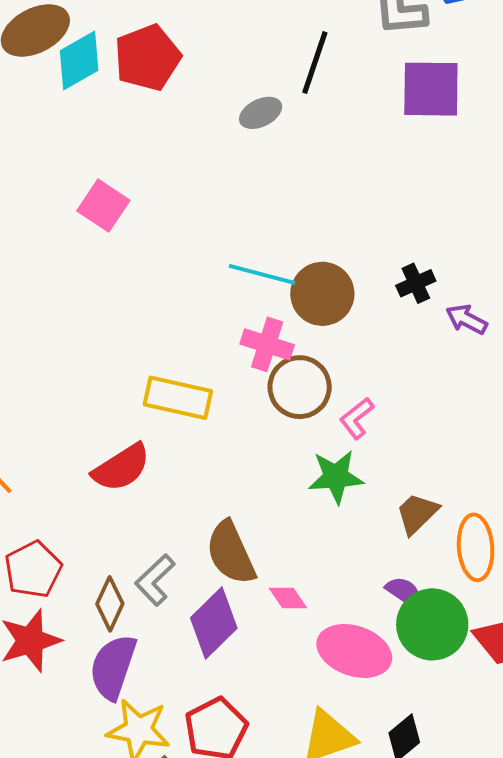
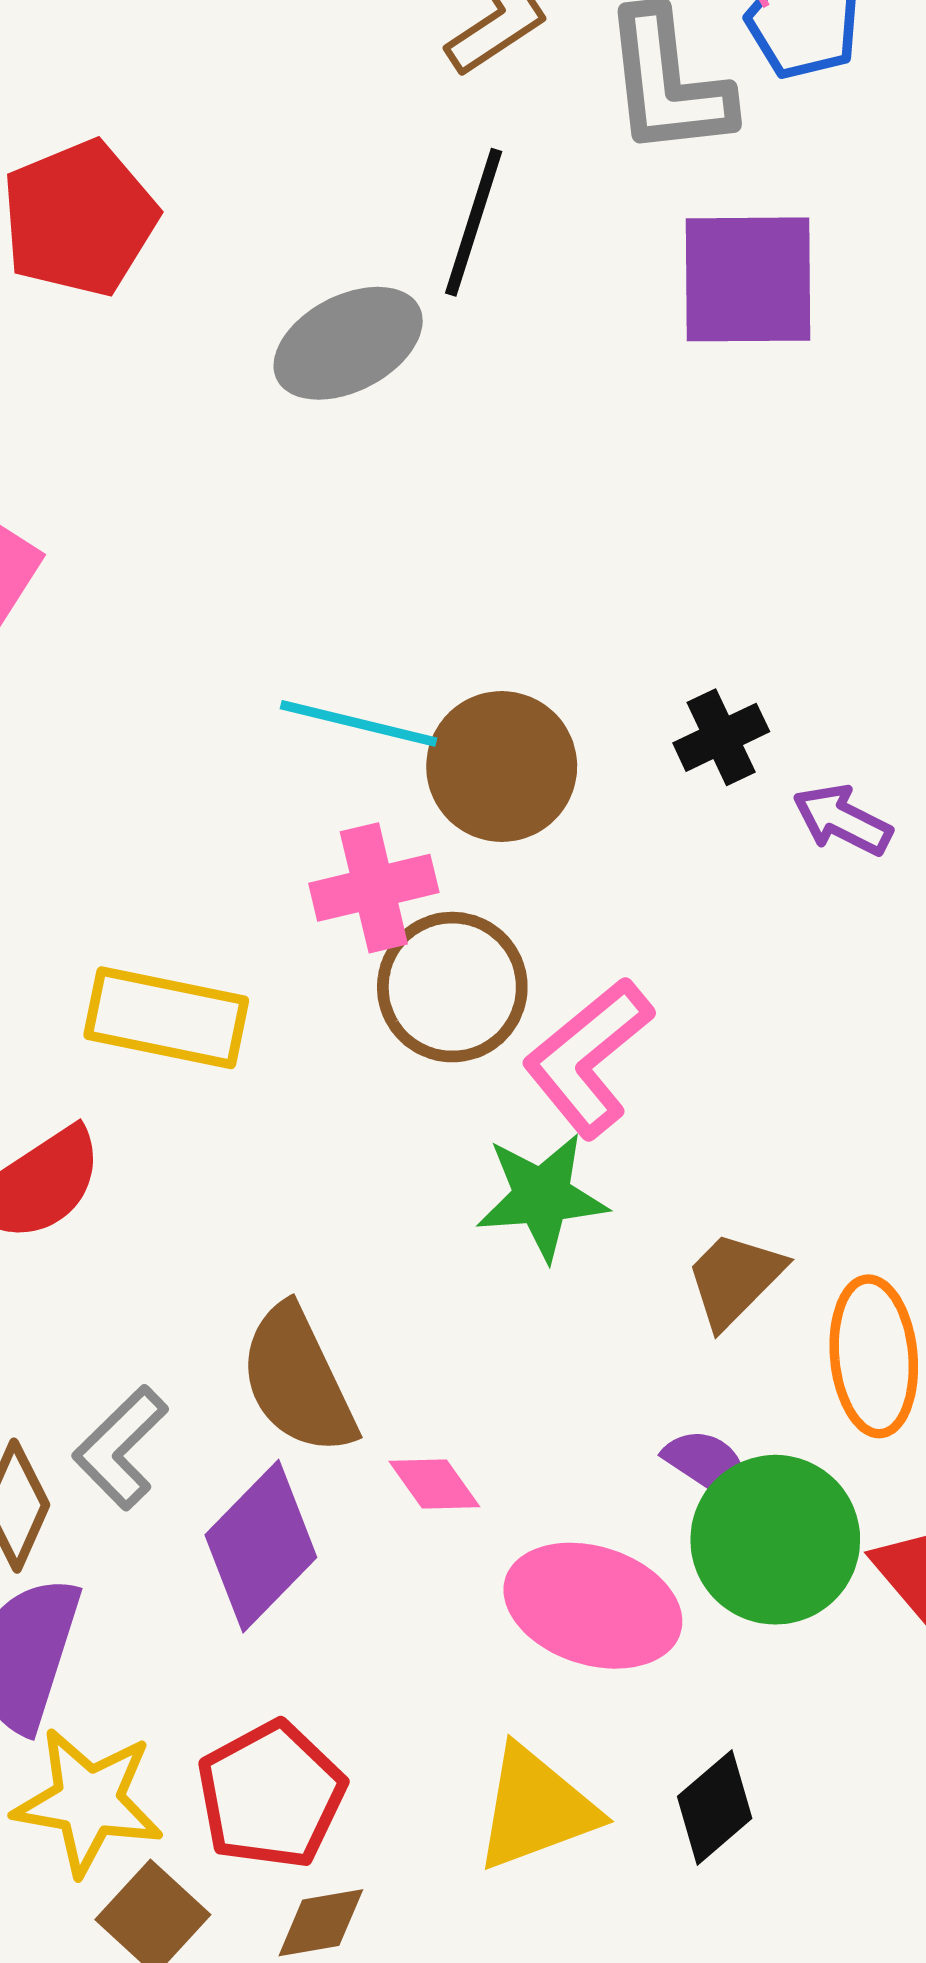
gray ellipse: (261, 113) -> (348, 343), size x1.5
pink cross: (267, 344) -> (374, 888), turned -30
pink L-shape: (357, 418) -> (588, 1058), size x1.6

